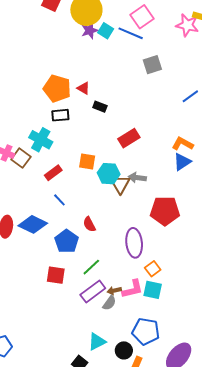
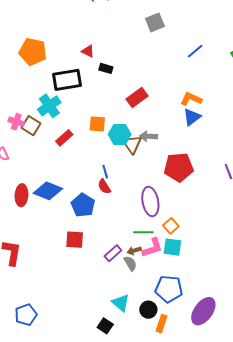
orange pentagon: (57, 88) -> (33, 52), moved
black rectangle: (60, 115) -> (67, 80), size x1.6
cyan cross: (41, 140) -> (49, 106), turned 30
blue line: (59, 200) -> (105, 172), moved, turned 32
green line: (91, 267) -> (143, 232), moved, turned 48
purple rectangle: (93, 292) -> (113, 253), size x0.7
gray semicircle: (109, 303) -> (130, 263), turned -63
cyan triangle: (97, 342) -> (121, 303), turned -48

